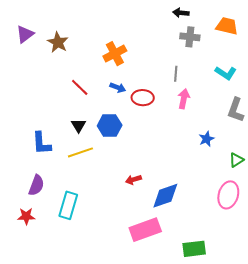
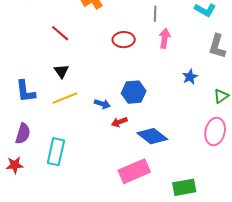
blue arrow: (118, 88) -> (102, 104), moved
blue hexagon: (110, 126) -> (134, 92), moved
blue diamond: (165, 196) -> (152, 136), turned 60

